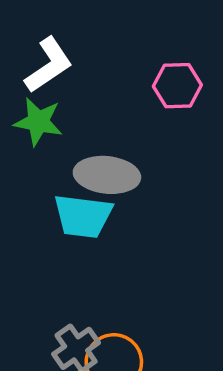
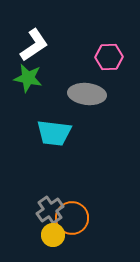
gray ellipse: (107, 175) -> (87, 94), moved

